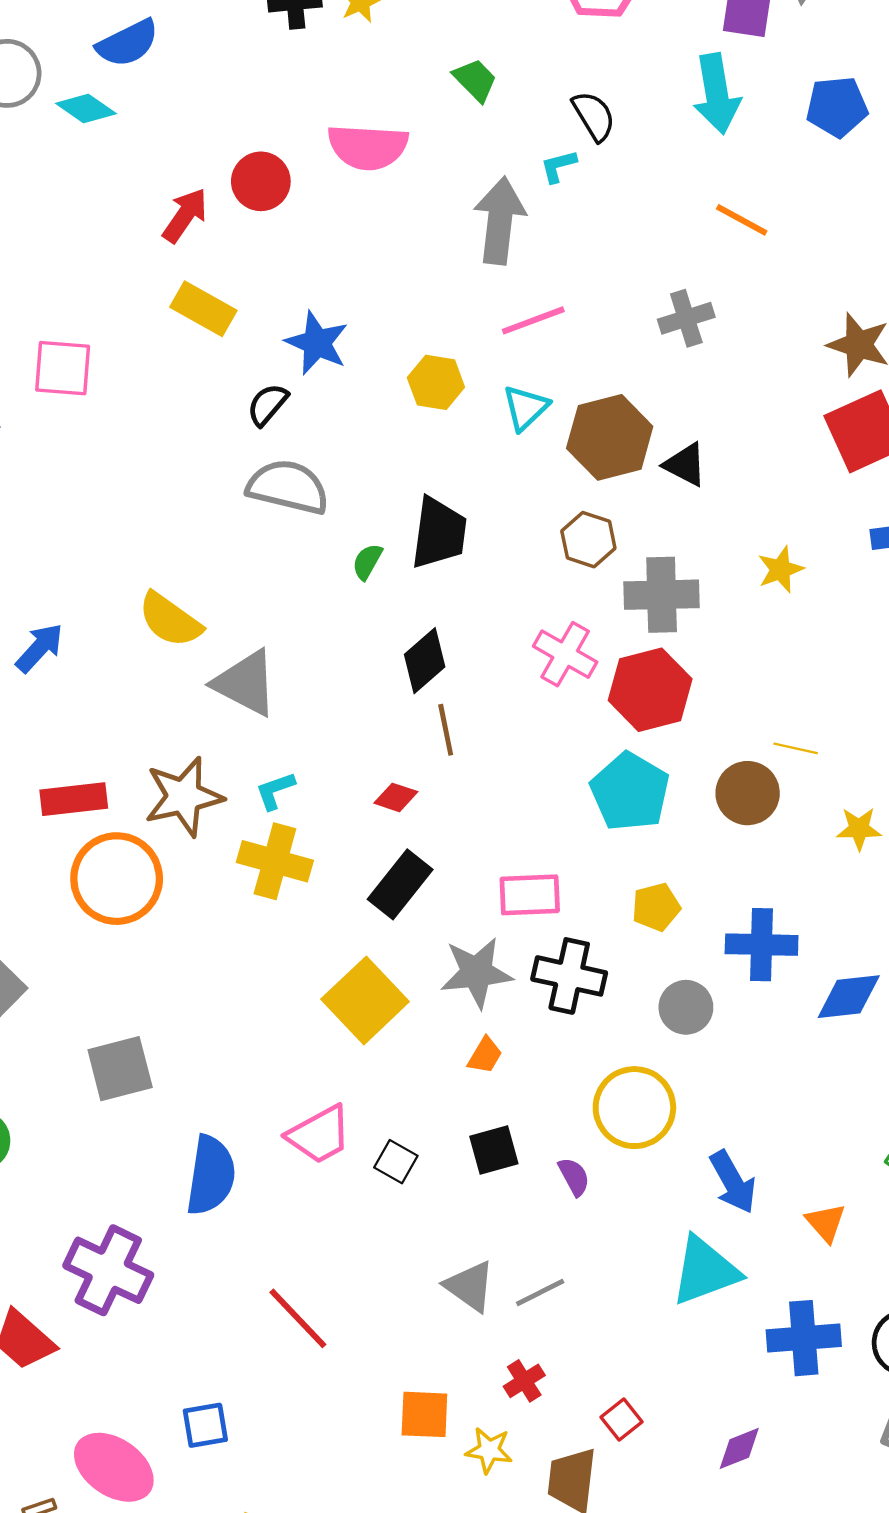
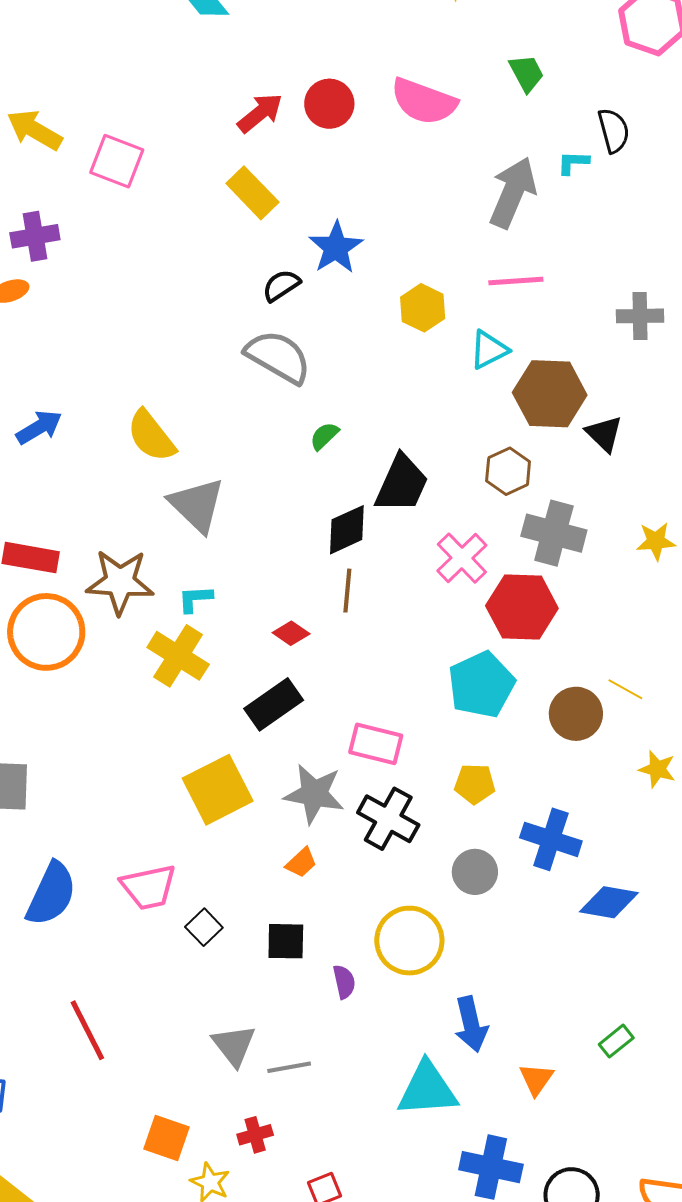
pink square: (63, 368) -> (117, 161), moved
black trapezoid: (439, 533) -> (402, 484), moved

